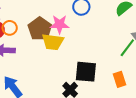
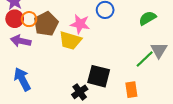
brown pentagon: (40, 29) -> (46, 24), moved

